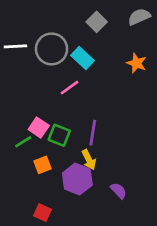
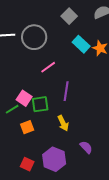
cyan rectangle: (82, 58) -> (81, 44), moved
purple line: (93, 133) -> (66, 91), moved
green square: (59, 135) -> (40, 104), turned -30
purple hexagon: (77, 179) -> (54, 159), moved

